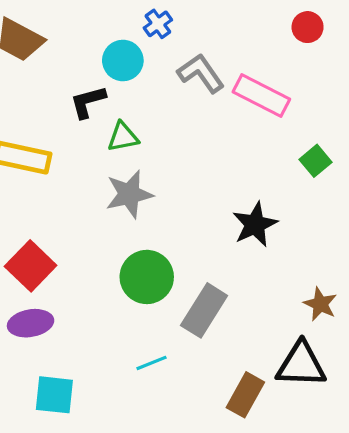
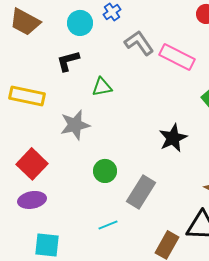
cyan circle: (123, 60) -> (80, 23), moved
green triangle: (123, 137) -> (102, 87), moved
gray star: (129, 194) -> (75, 125), moved
green circle: (147, 277) -> (105, 171), size x0.7

